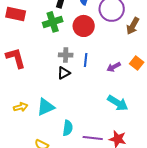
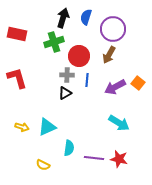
red circle: (84, 26) -> (79, 56), moved
brown arrow: (133, 26) -> (109, 55), moved
purple arrow: (114, 67) -> (115, 87), size x1.5
yellow arrow: (21, 107) -> (22, 127), turned 32

